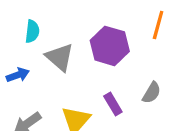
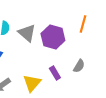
gray triangle: (60, 57) -> (27, 33), moved

